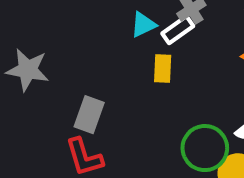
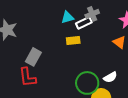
yellow rectangle: (163, 68) -> (73, 41), turned 72

